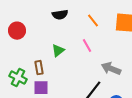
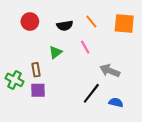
black semicircle: (60, 15) -> (65, 26), moved
red circle: (17, 31) -> (30, 22), moved

